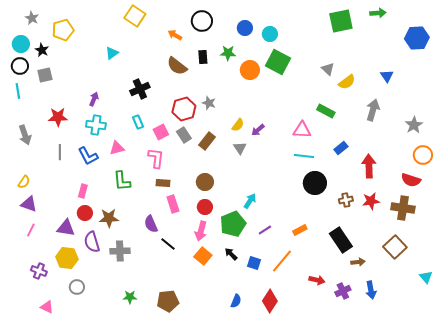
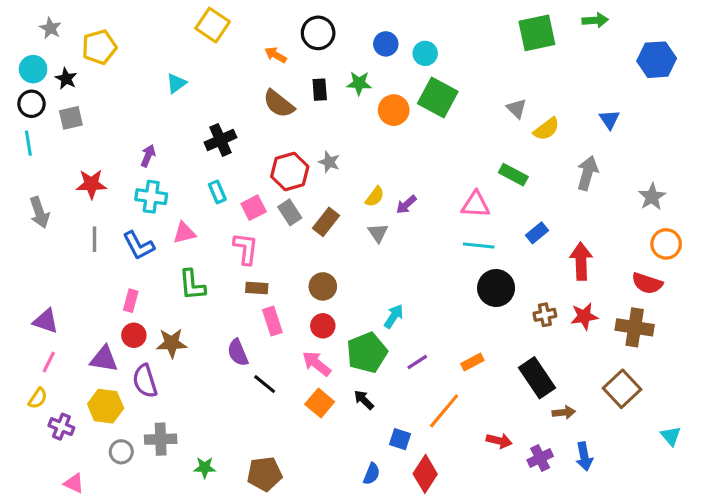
yellow semicircle: (24, 182) -> (38, 398), moved
pink arrow: (201, 231) -> (317, 364), turned 114
gray cross: (120, 251) -> (161, 439), moved
blue square: (254, 263) -> (400, 439), moved

